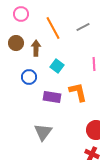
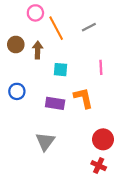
pink circle: (21, 14) -> (35, 13), moved
cyan square: (57, 66) -> (60, 70), turned -32
blue circle: (29, 77) -> (17, 91), moved

